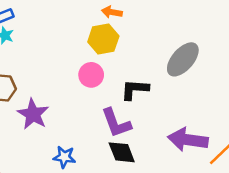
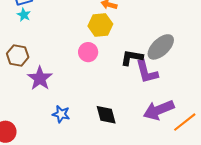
black L-shape: (135, 90) -> (132, 58), moved
purple L-shape: (116, 123) -> (147, 72), moved
purple arrow: (188, 140) -> (159, 110), turned -36

